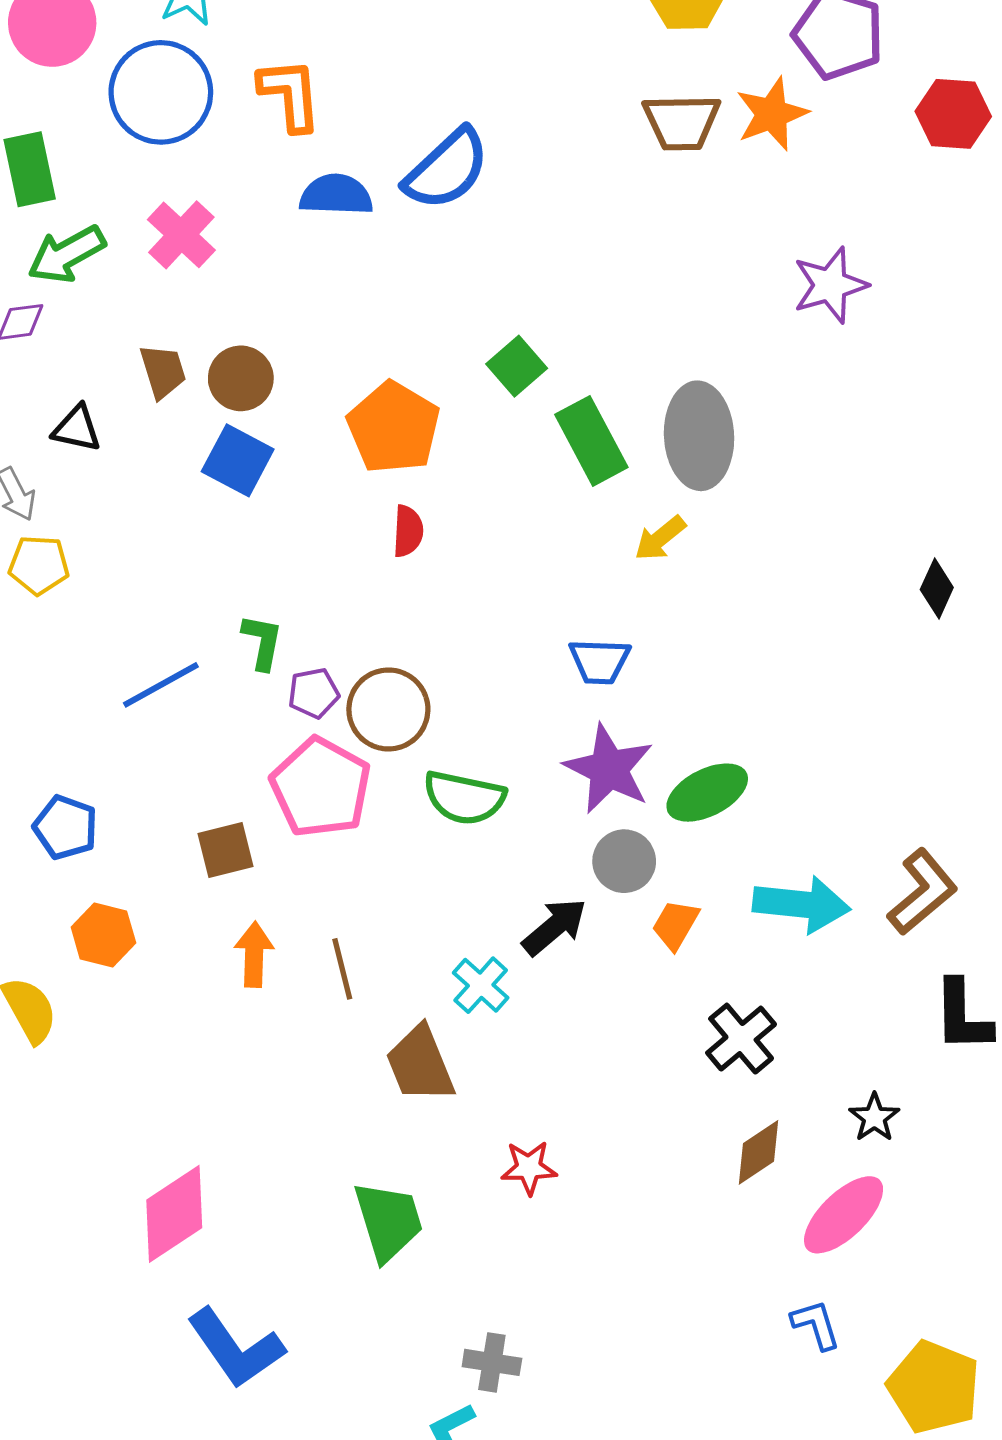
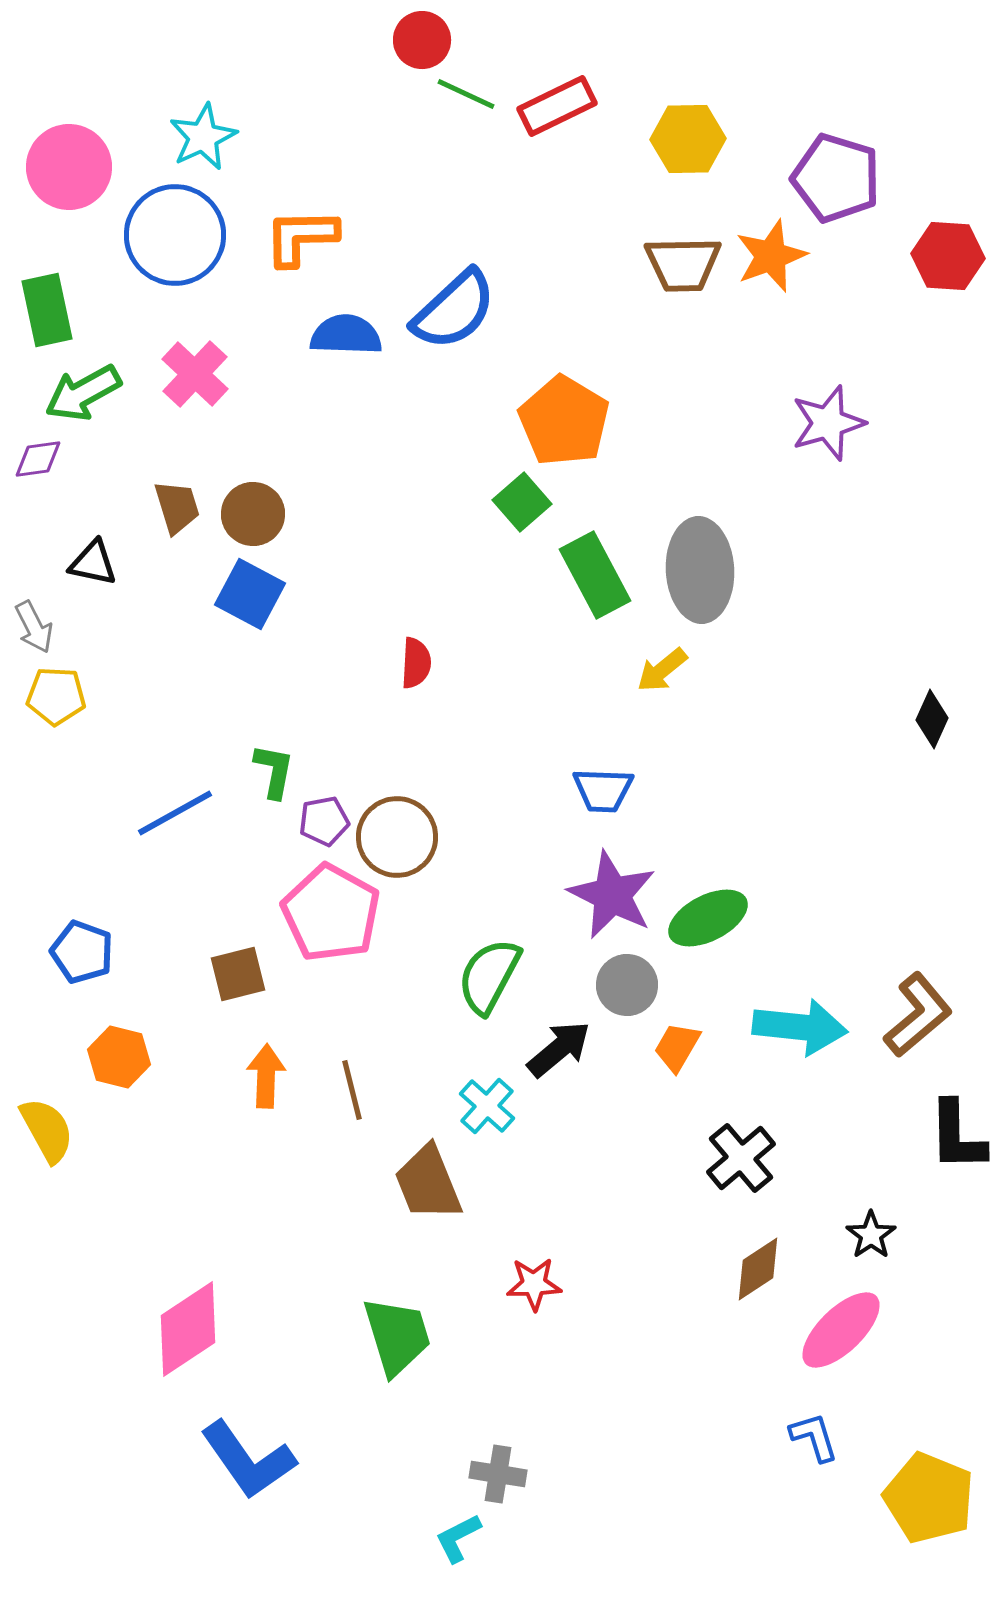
orange L-shape: (290, 94) -> (301, 237), turned -86
orange pentagon: (394, 428) -> (564, 421), moved
green semicircle: (464, 798) -> (489, 976), moved, turned 106

